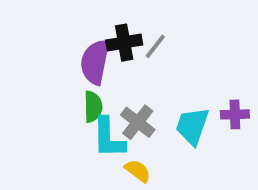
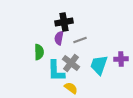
gray line: (155, 46) -> (80, 40), moved, turned 32
purple semicircle: (95, 62) -> (59, 38), moved, size x0.6
green semicircle: (93, 107) -> (39, 52), moved

